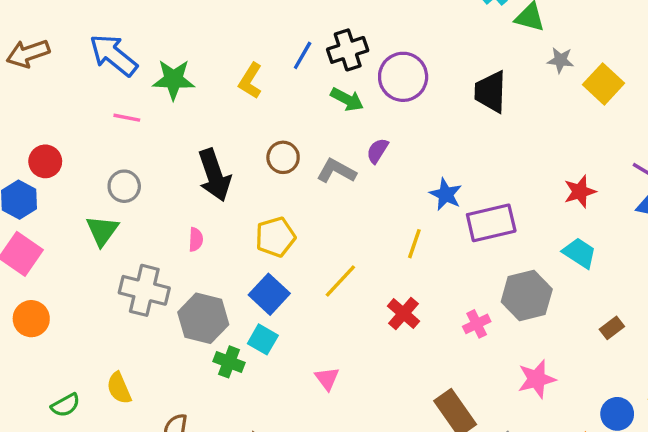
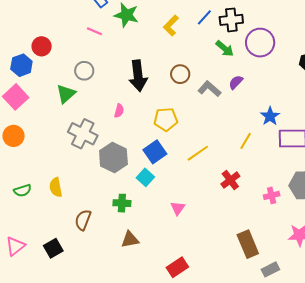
green cross: (229, 362) -> (122, 203), moved, turned -30

